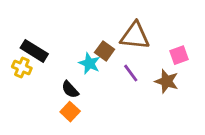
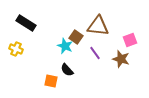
black rectangle: (34, 51) -> (26, 23), moved
black semicircle: (70, 90) -> (67, 70), moved
orange square: (70, 112) -> (51, 81), turned -32

